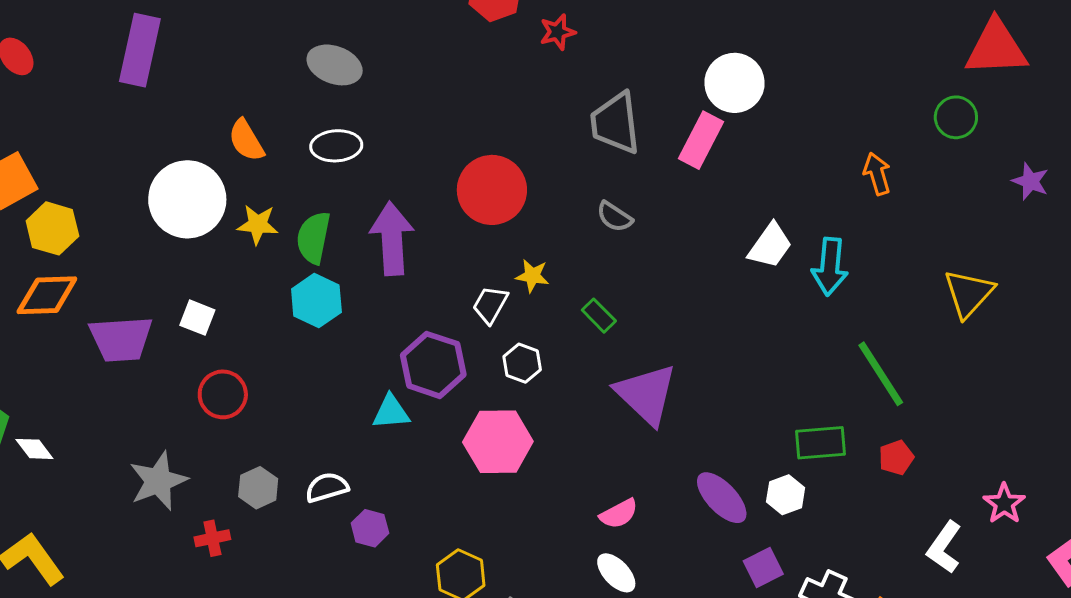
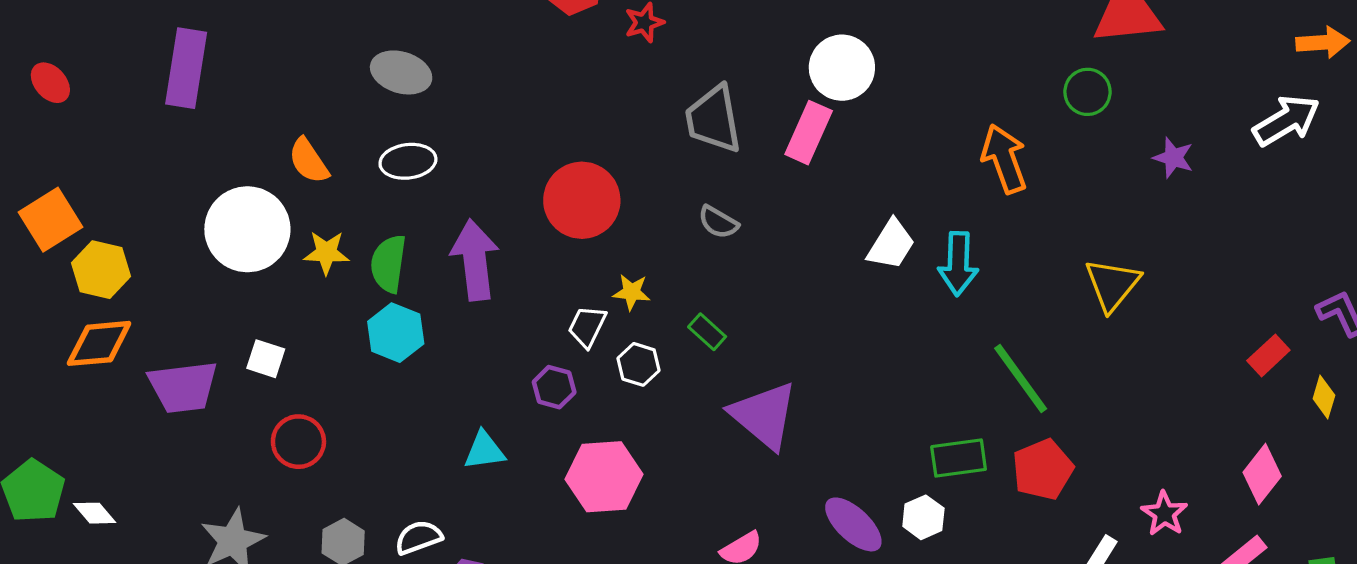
orange arrow: (877, 174) -> (1004, 159), size x1.5
white hexagon: (522, 363) -> (639, 364), moved
purple hexagon: (433, 365) -> (554, 387), moved, size x0.6
red pentagon: (896, 457) -> (1043, 470), size x1.6

